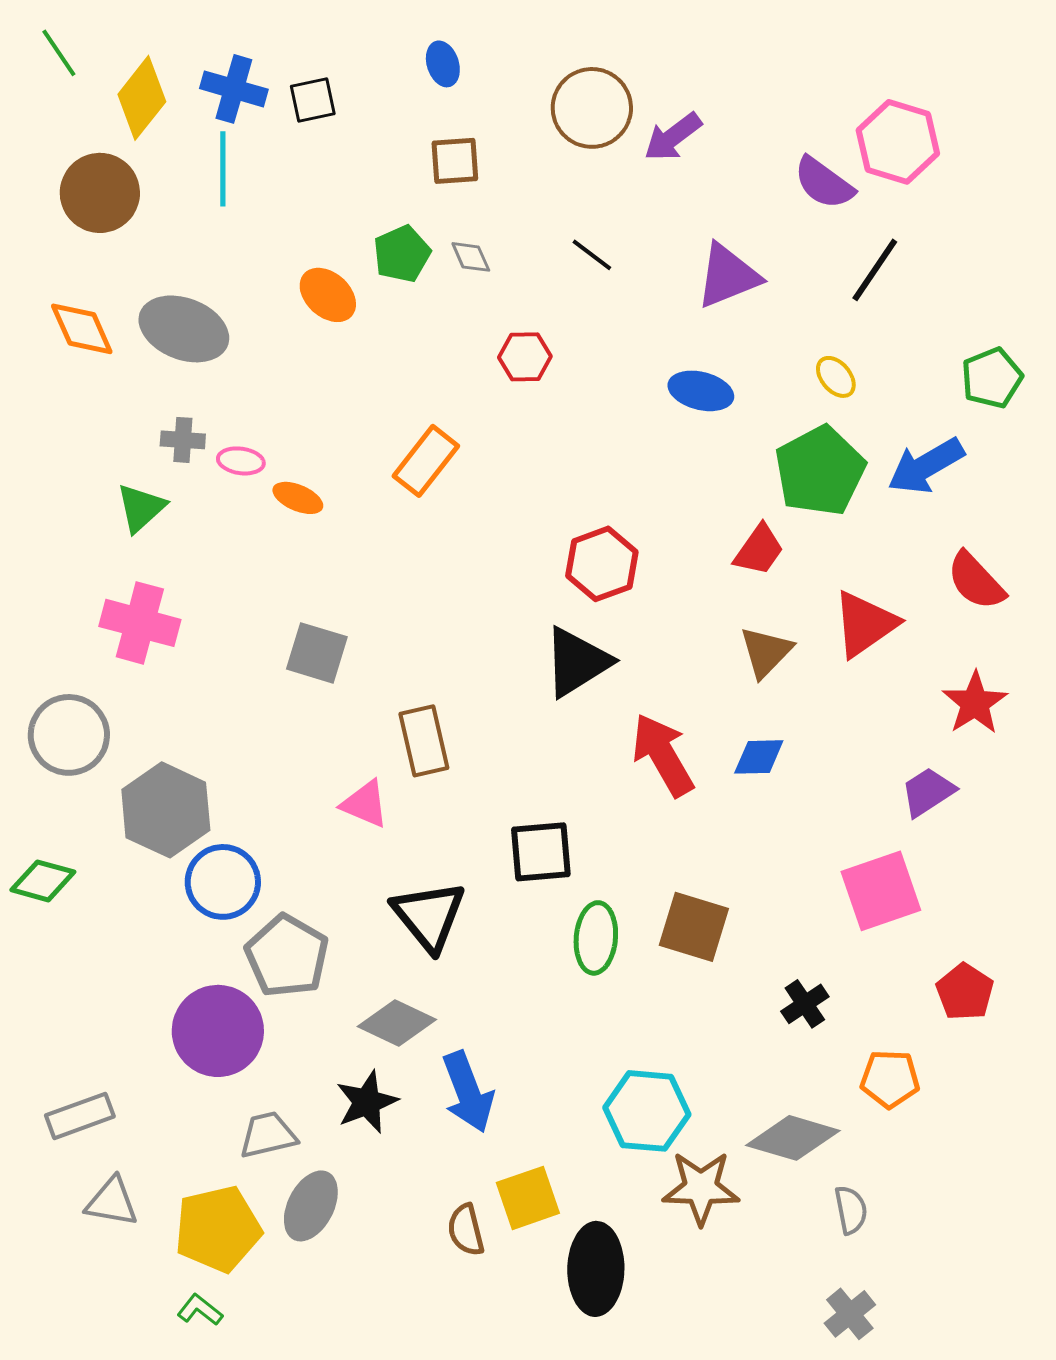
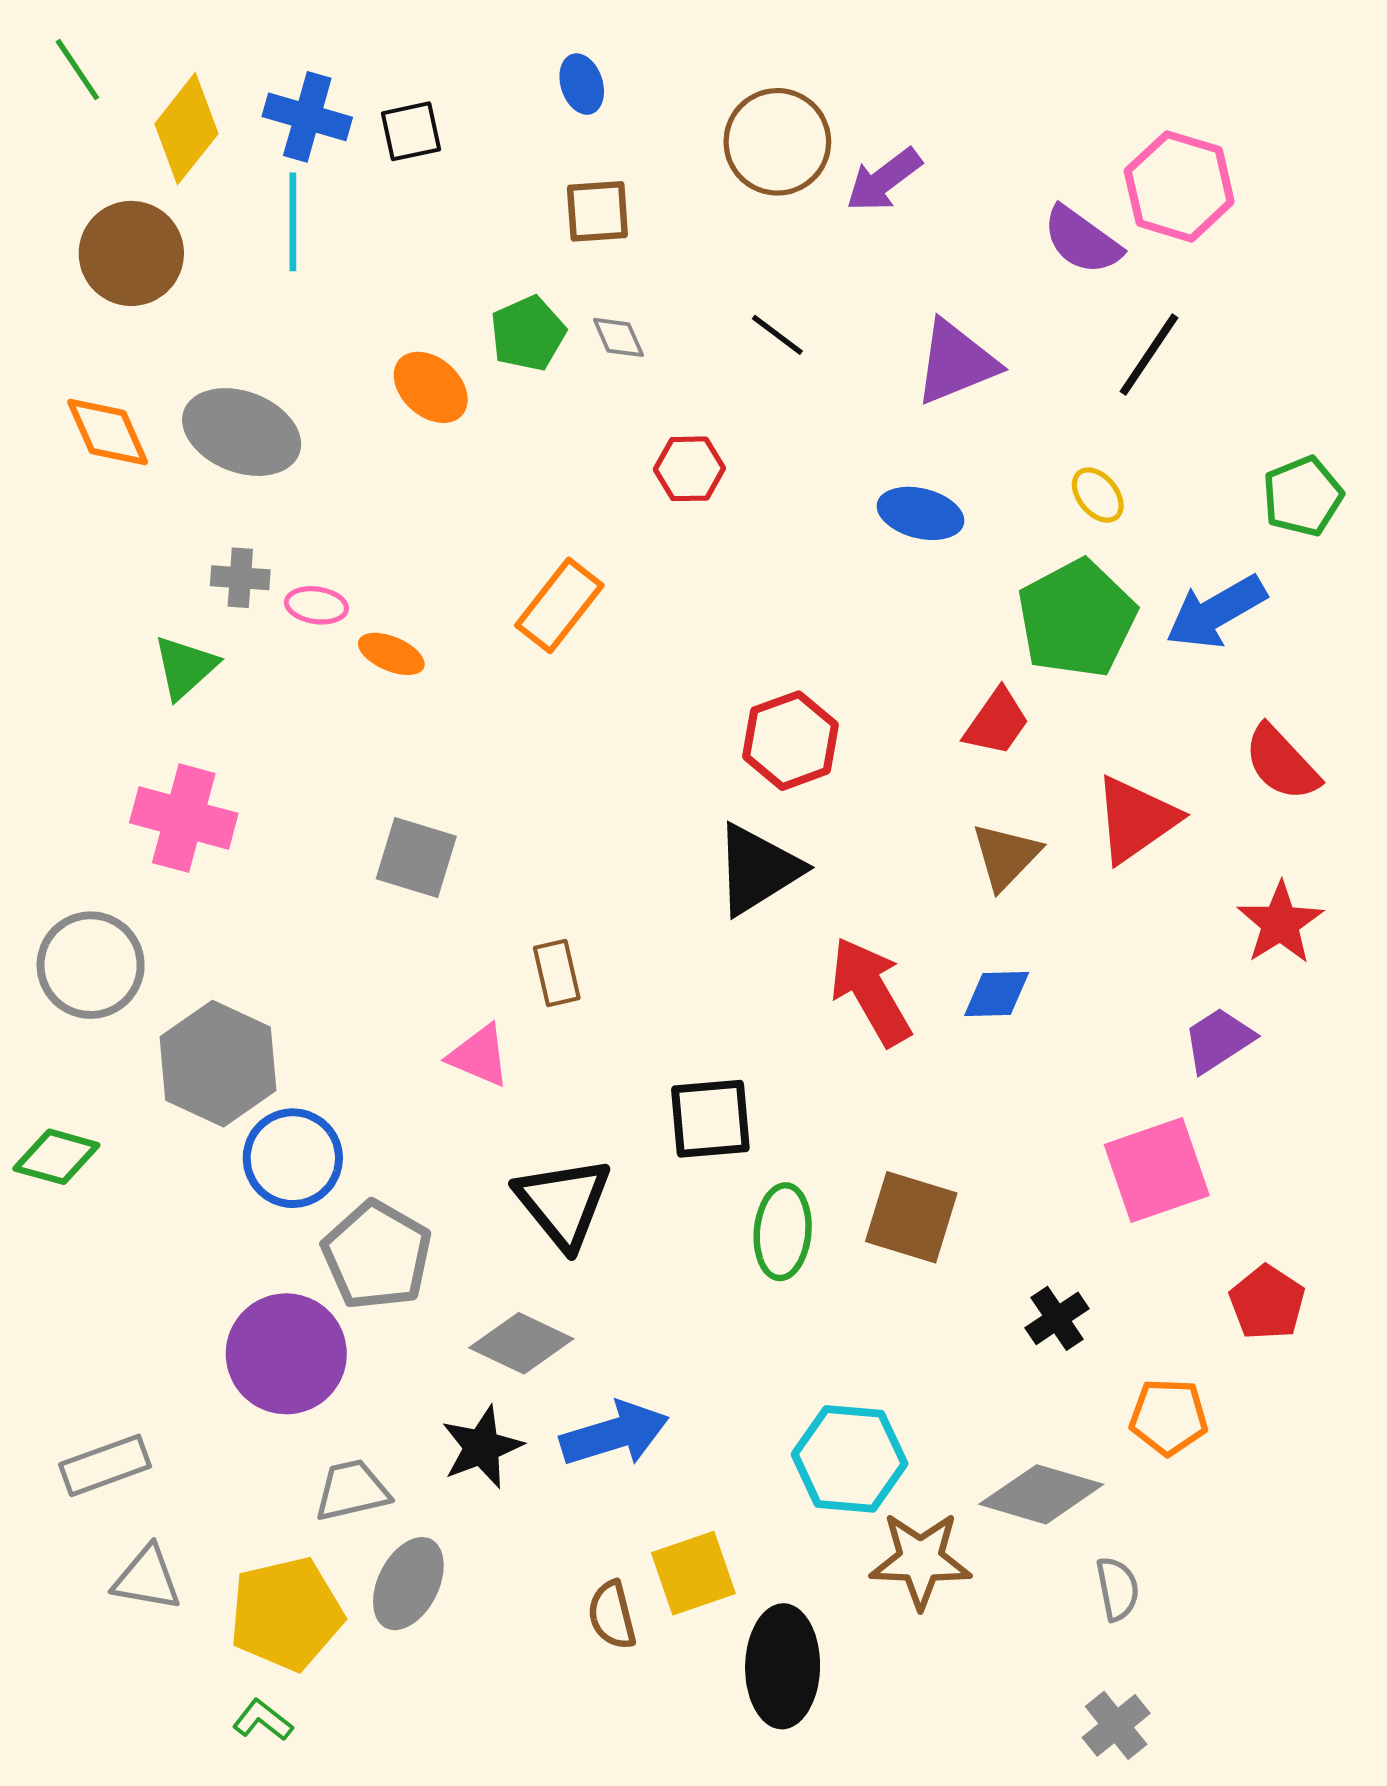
brown rectangle: (424, 741) -> (557, 973), size x0.7
blue arrow: (468, 1092) -> (615, 1434), turned -86

